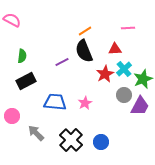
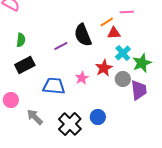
orange line: (85, 31) -> (107, 22), moved
red star: (105, 74) -> (104, 68), moved
pink star: (85, 103) -> (82, 78), moved
purple trapezoid: (140, 106) -> (139, 90), turned -35
blue circle: (101, 142) -> (98, 117), moved

